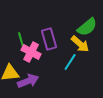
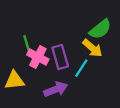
purple rectangle: (49, 39) -> (60, 57), moved
purple arrow: (28, 81) -> (56, 89), moved

